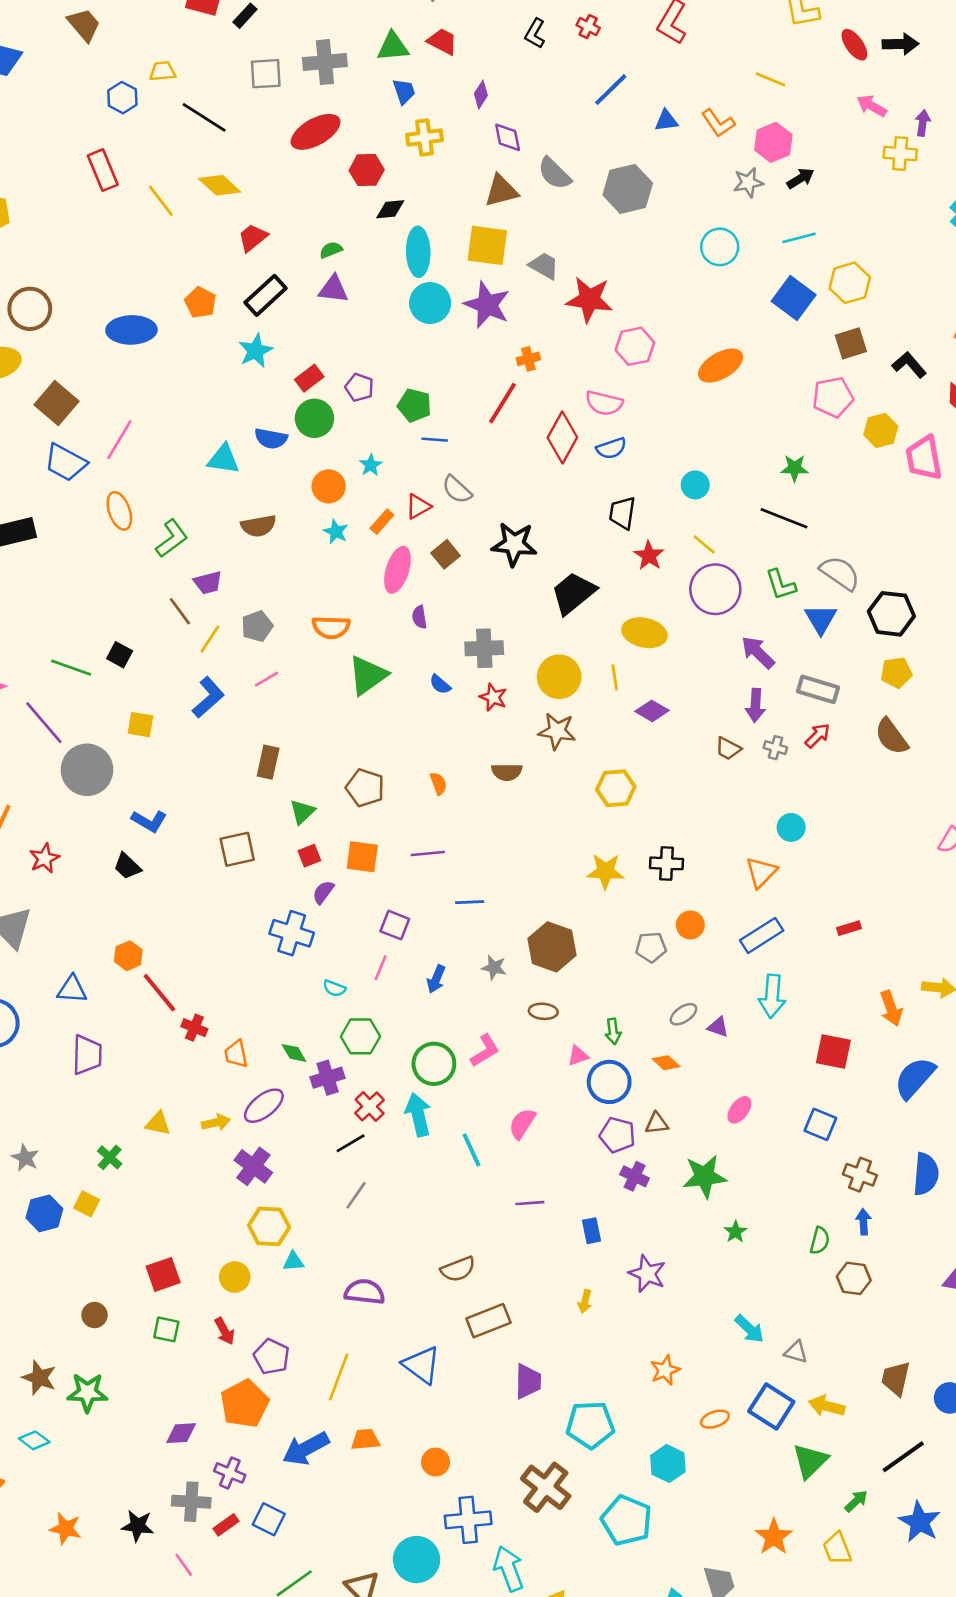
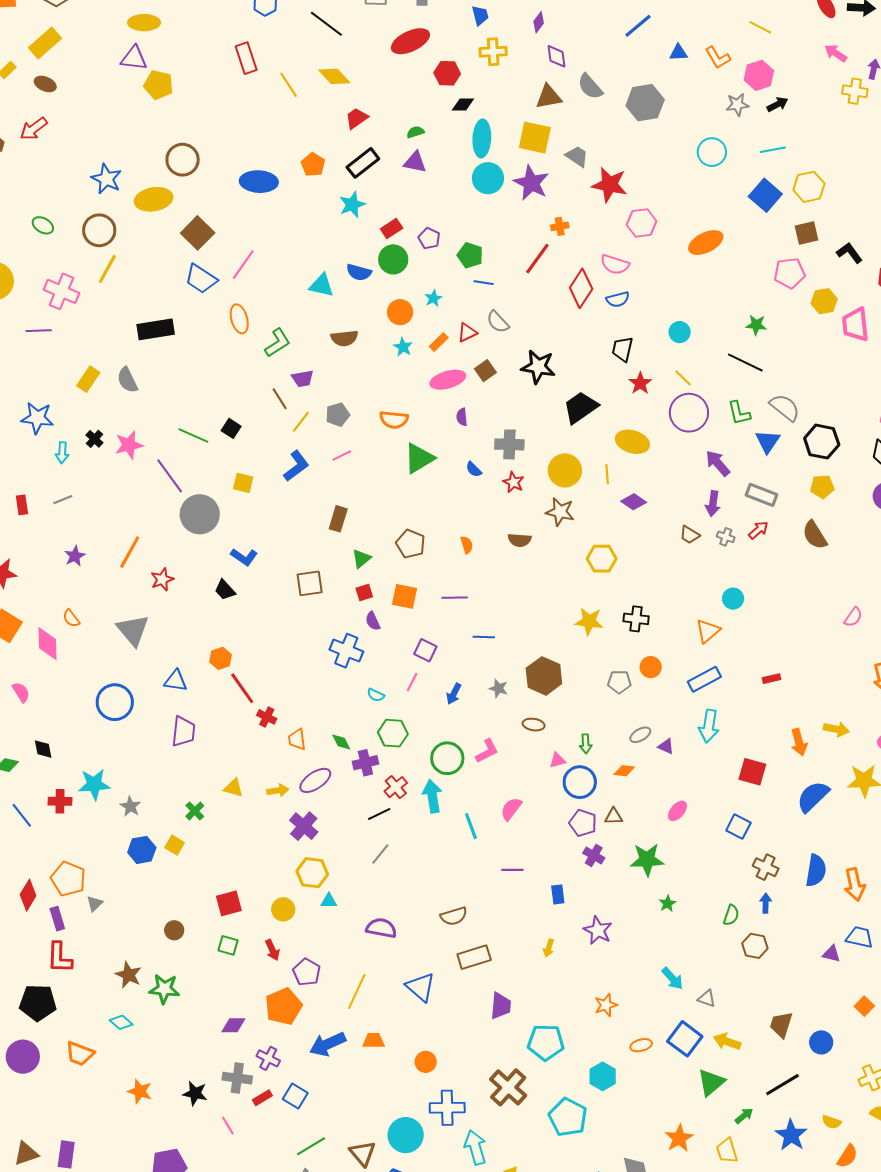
pink ellipse: (397, 570) -> (448, 380), turned 52
purple semicircle: (323, 892) -> (373, 621), turned -66
orange diamond: (666, 1063) -> (624, 771), turned -40

